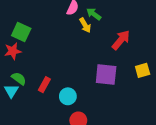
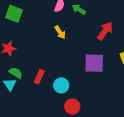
yellow arrow: (85, 25) -> (60, 32), moved
green square: (21, 32) -> (14, 14), moved

